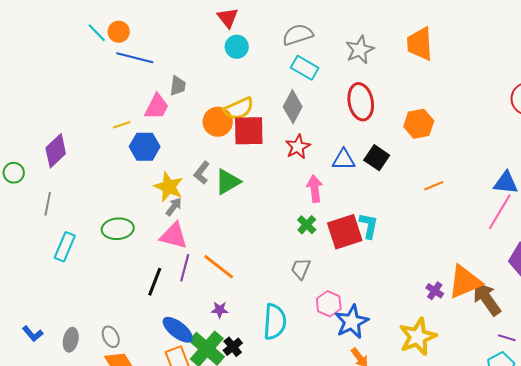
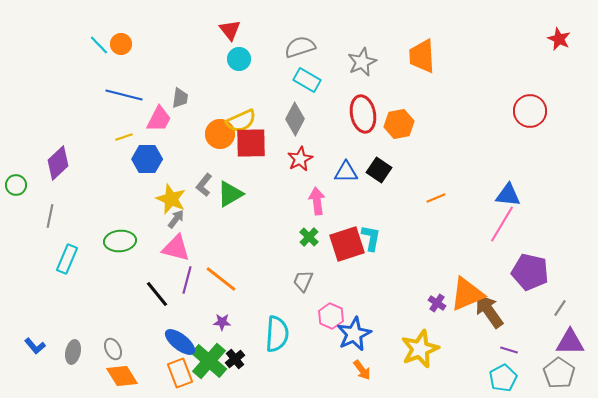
blue line: (135, 58) -> (124, 95), moved
orange hexagon: (419, 124) -> (399, 124), moved
black line: (155, 282) -> (157, 294), turned -60

